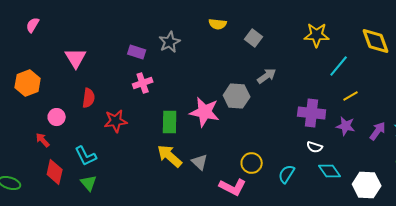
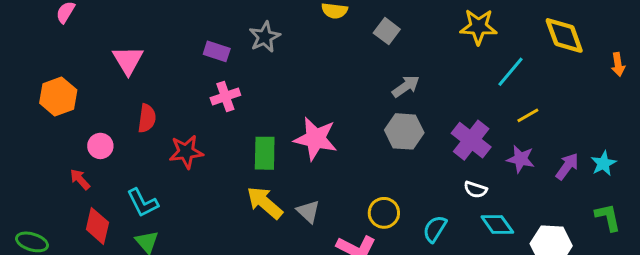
gray hexagon: (237, 96) -> (404, 131), moved
purple cross: (312, 113) -> (471, 140), turned 32

